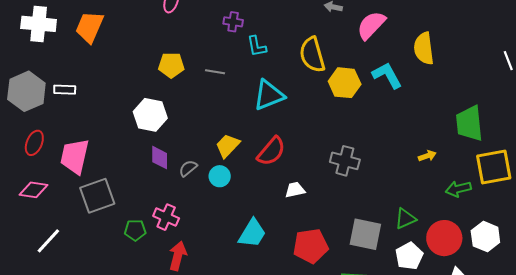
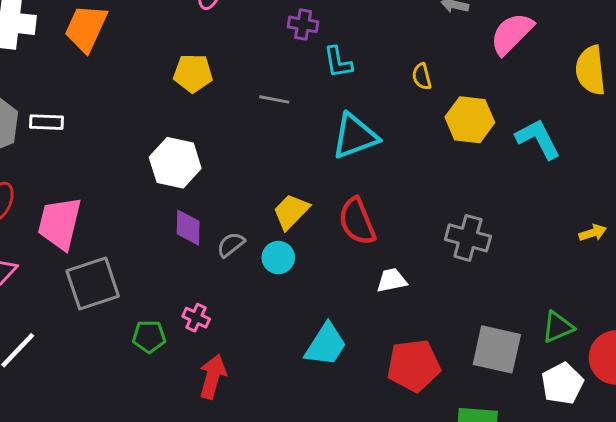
yellow semicircle: (312, 55) -> (422, 76), size x0.5
yellow pentagon: (171, 65) -> (193, 73), moved
cyan L-shape: (387, 75) -> (538, 139), moved
red semicircle: (271, 151) -> (357, 221), turned 116
pink cross: (166, 217) -> (196, 318), size x0.7

